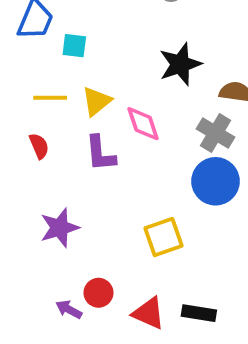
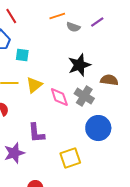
gray cross: (216, 133) -> (84, 96), moved
purple L-shape: (100, 153) -> (36, 133), moved

